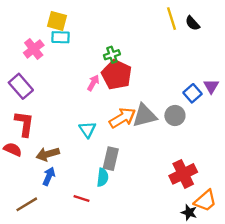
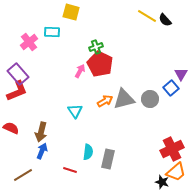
yellow line: (171, 19) -> (147, 16), turned -42
yellow square: (57, 21) -> (71, 12), moved
blue square: (193, 93) -> (171, 88), moved
orange arrow: (122, 118) -> (105, 101), size x0.7
red L-shape: (24, 124) -> (17, 91), moved, turned 60
brown arrow: (48, 154) -> (41, 132), turned -60
gray rectangle: (111, 159) -> (108, 159), moved
red cross: (183, 174) -> (172, 149), moved

